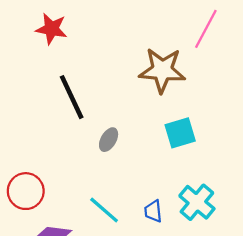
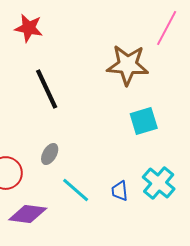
gray ellipse: (109, 140) -> (50, 154), moved

